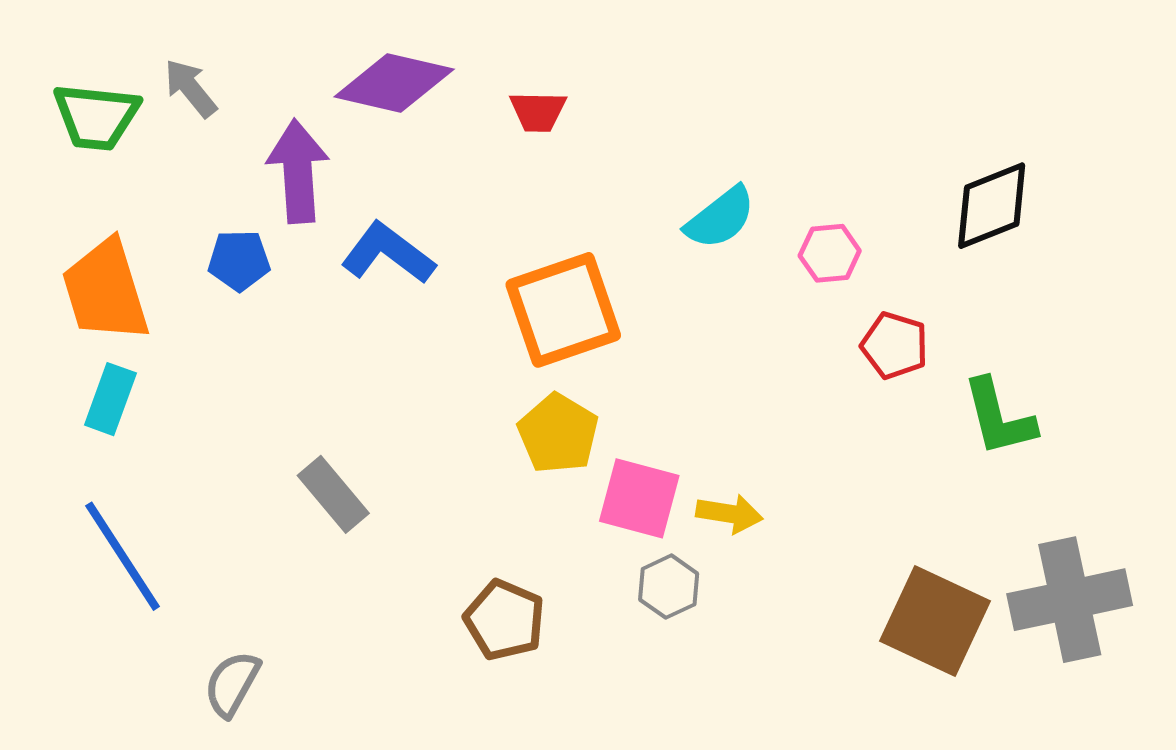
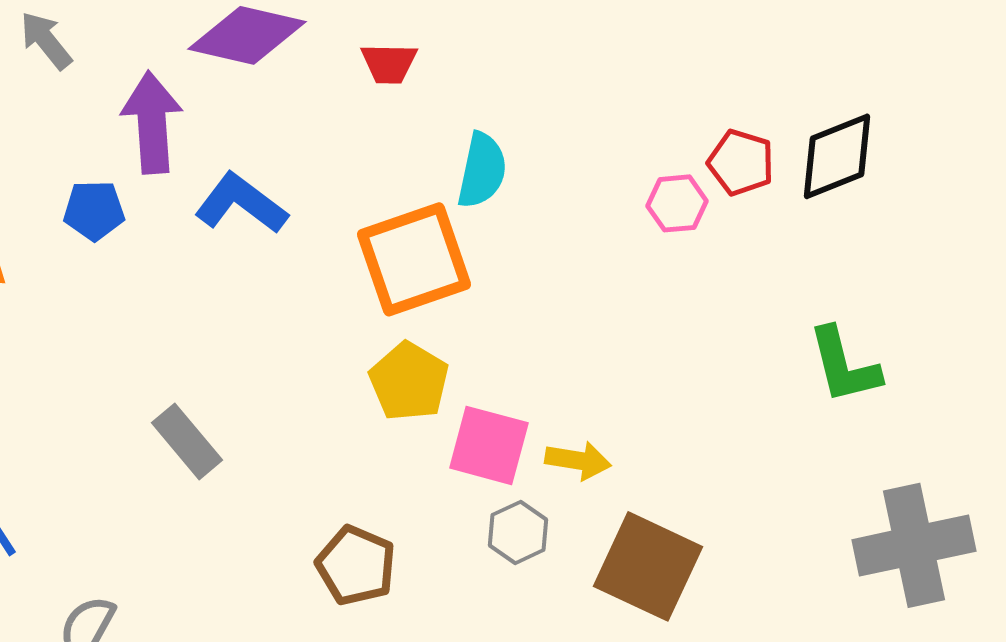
cyan semicircle: (720, 218) -> (482, 170), moved, turned -40
red pentagon: (894, 345) -> (741, 162), moved
brown square: (935, 621) -> (648, 566), moved

